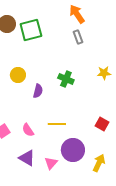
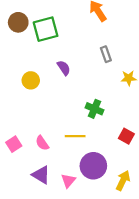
gray rectangle: (78, 37) -> (106, 54), moved
green cross: (66, 79) -> (95, 109), moved
purple semicircle: (38, 91) -> (64, 68), moved, turned -48

